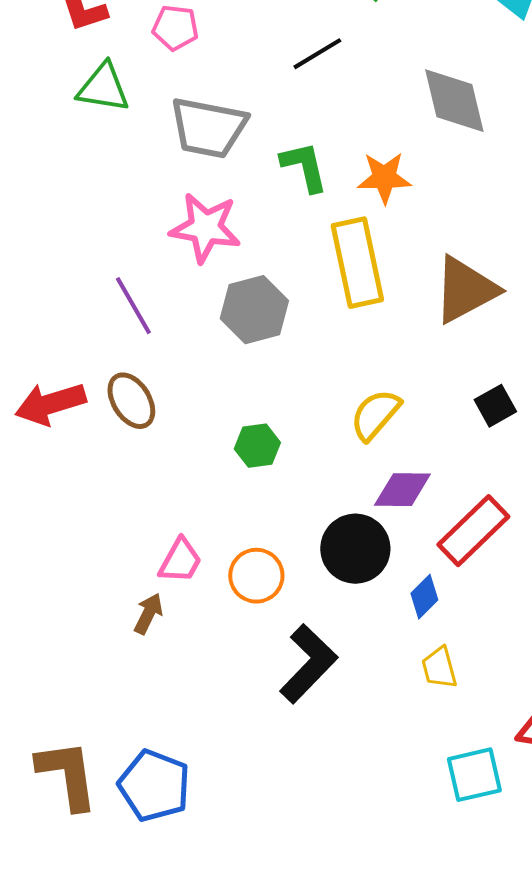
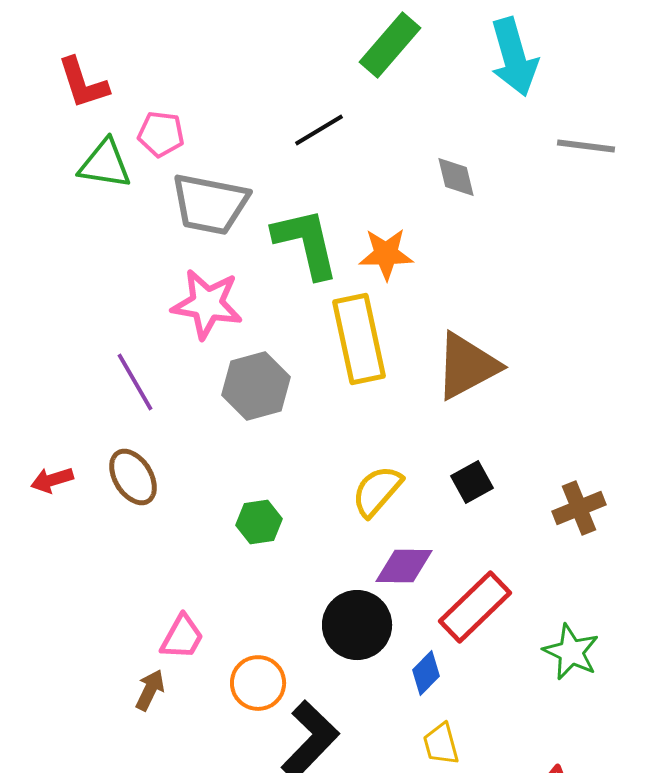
pink pentagon: (175, 28) -> (161, 134), moved
gray diamond: (454, 101) -> (456, 177), size x0.6
green L-shape: (304, 167) -> (306, 243), size x1.4
red arrow: (50, 404) -> (52, 480), size x0.6
black square: (495, 406) -> (472, 482), moved
orange circle: (256, 576) -> (258, 683), moved

